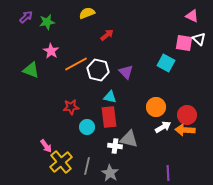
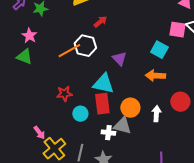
pink star: (51, 51) -> (29, 36), moved
white hexagon: (98, 70) -> (85, 46), moved
cyan triangle: (110, 97) -> (103, 84), size x1.6
orange circle: (156, 107) -> (130, 108), moved
white arrow: (163, 127) -> (156, 114), turned -56
orange arrow: (185, 130) -> (155, 76), moved

